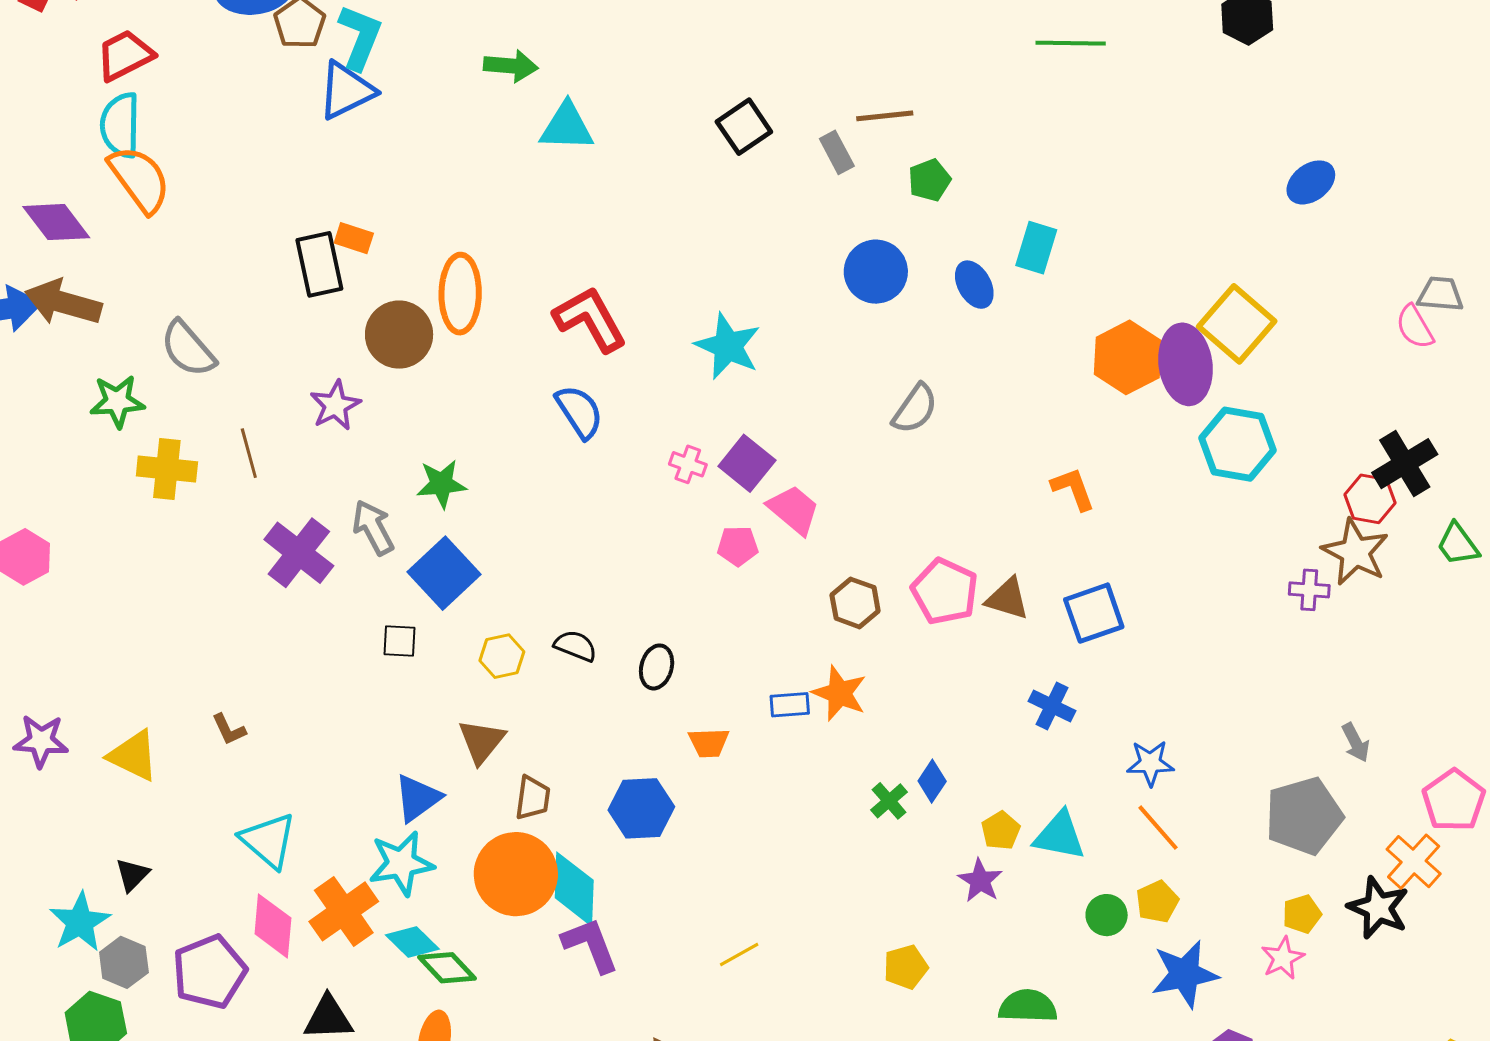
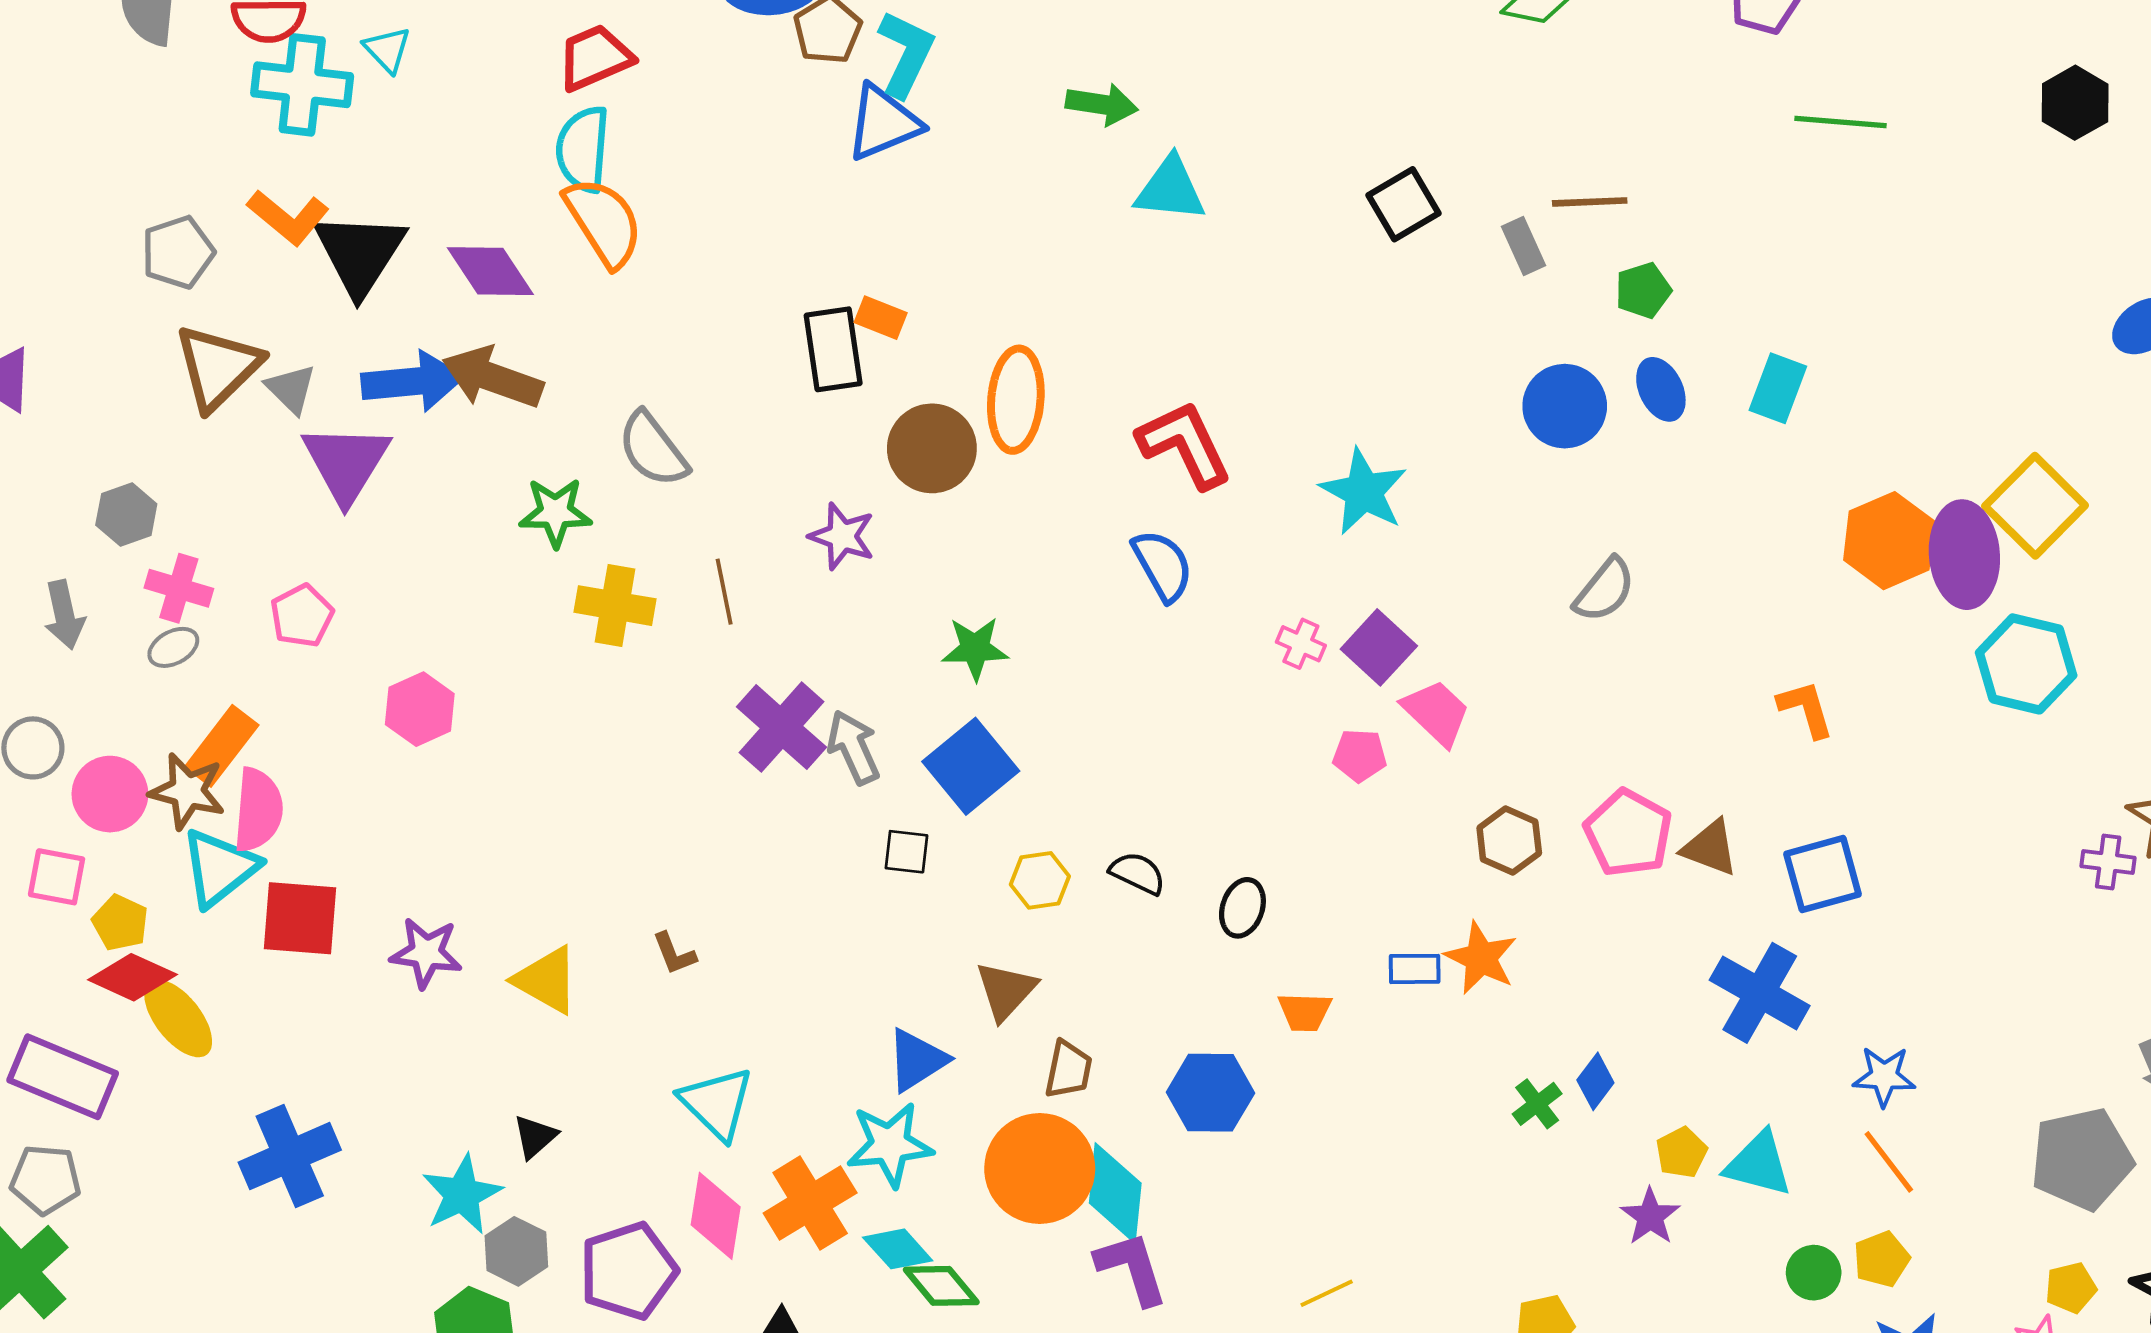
blue ellipse: (974, 285) -> (1661, 389), moved
purple star: (335, 405) -> (842, 536), turned -30
gray arrow: (373, 527) -> (853, 747), moved
blue cross: (1052, 706) -> (1760, 993), size x1.6

